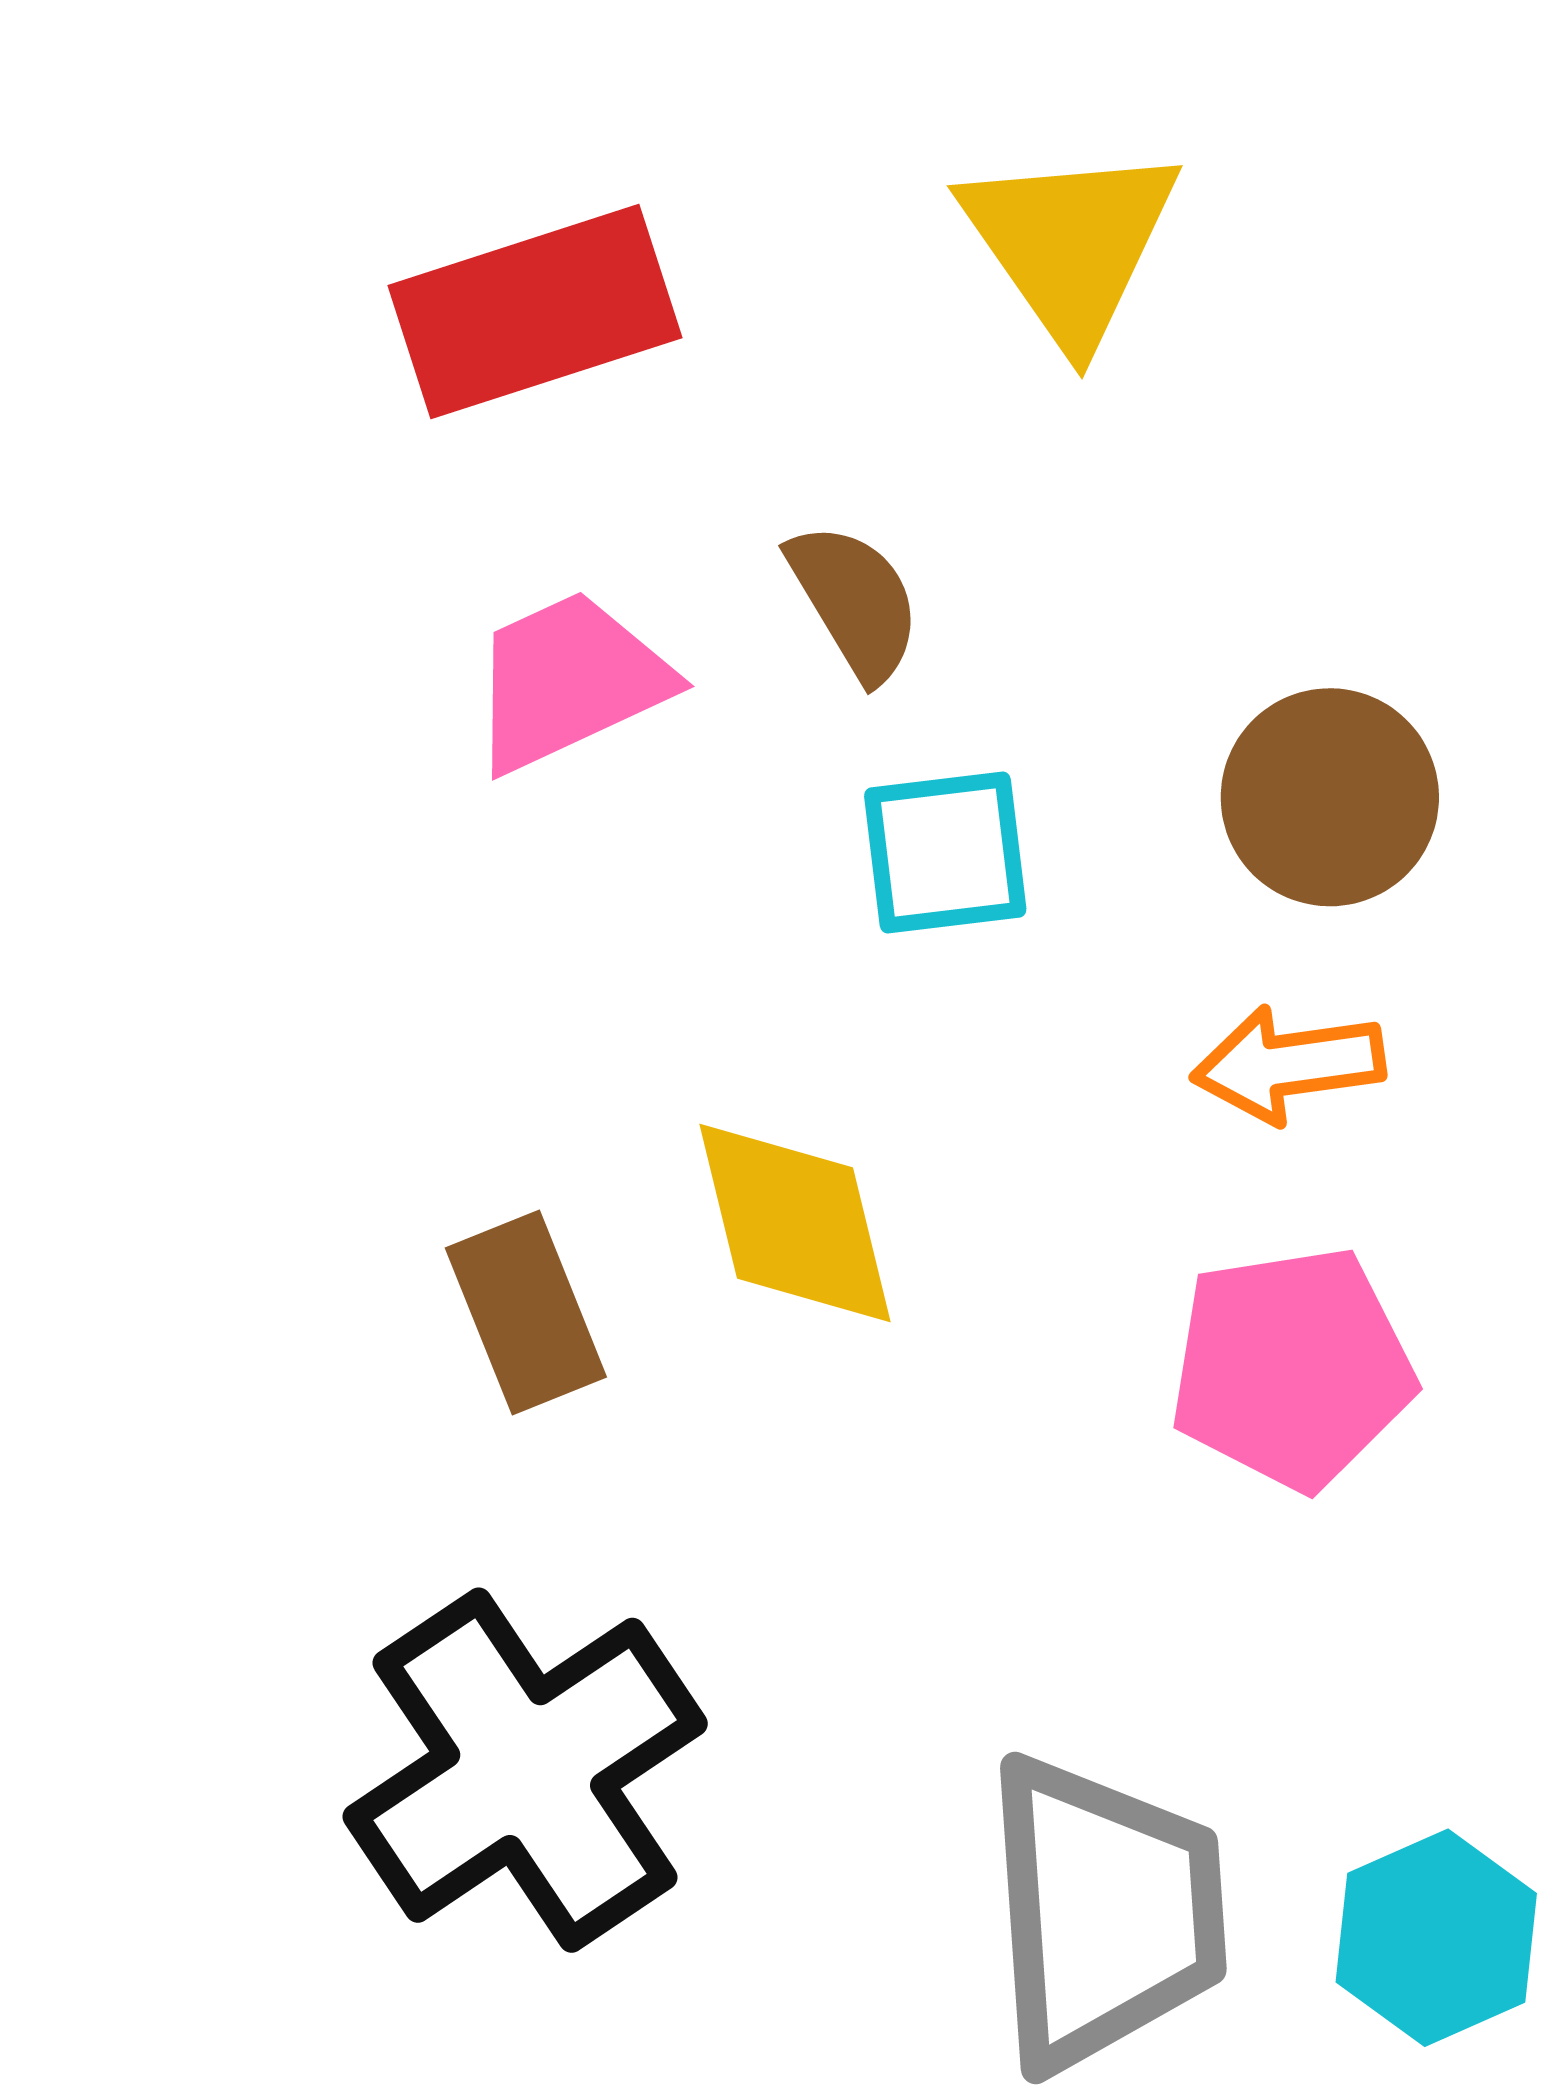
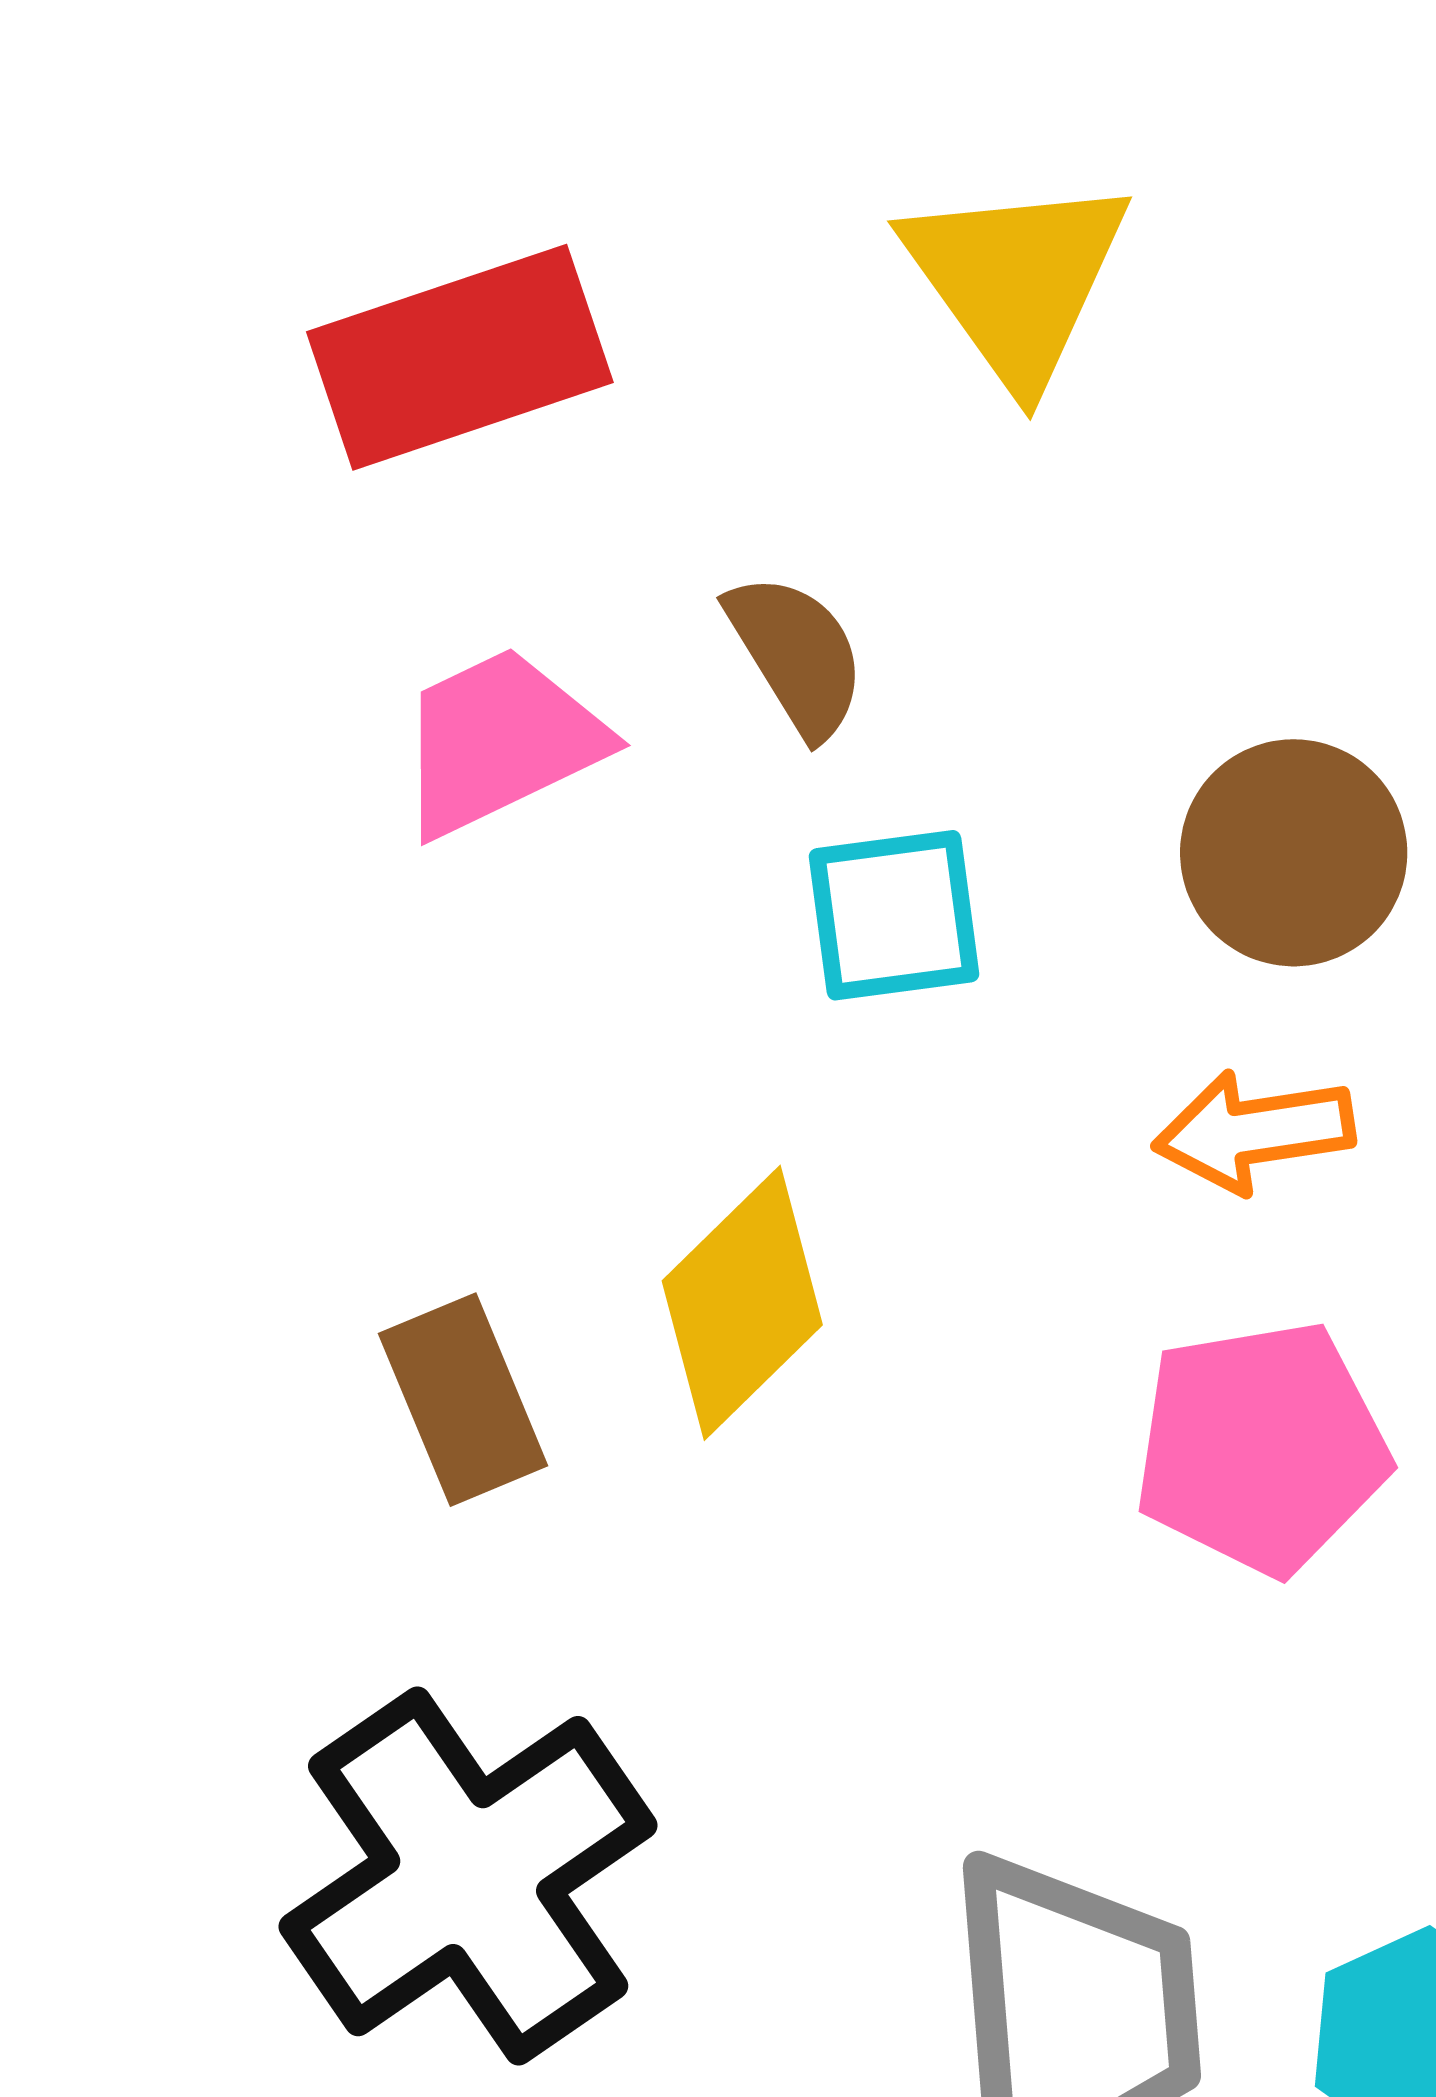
yellow diamond: (795, 1223) -> (742, 1303), turned 60

